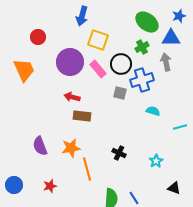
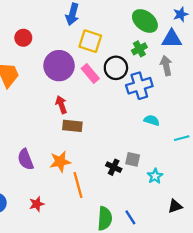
gray square: (120, 93) -> (133, 159), moved
red arrow: (72, 97) -> (61, 105), turned 56
black triangle: (174, 188) -> (175, 206), turned -40

